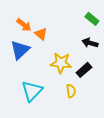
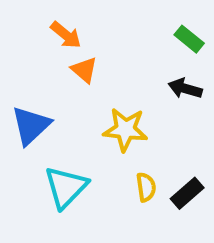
orange arrow: (24, 25) -> (66, 35), moved
blue triangle: (20, 50) -> (31, 125), moved
black rectangle: (84, 70) -> (187, 193), moved

